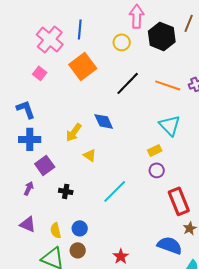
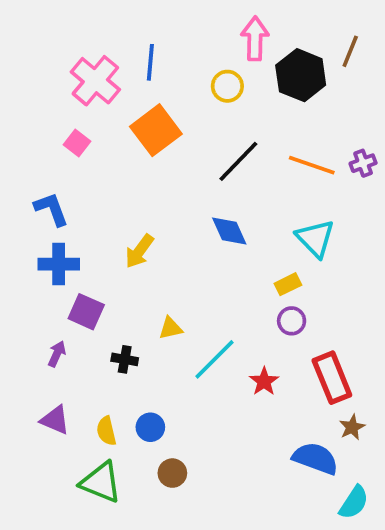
blue diamond: (104, 121) -> (229, 231), moved
yellow triangle: (90, 155) -> (171, 328), moved, turned -48
purple square: (45, 165) -> (86, 312), turned -30
brown circle: (78, 250) -> (172, 473), moved
red star: (121, 256) -> (264, 381), moved

